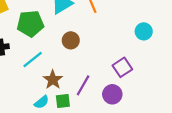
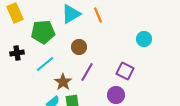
purple square: (122, 67) -> (125, 71), turned -30
purple line: (83, 85) -> (87, 72), moved

